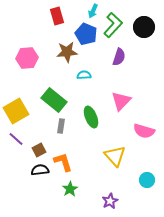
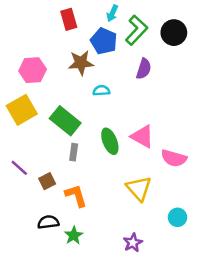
pink triangle: (121, 101) -> (142, 136), moved, turned -45
yellow square: (16, 111) -> (22, 110), moved
black semicircle: (40, 170) -> (48, 222), moved
green star: (70, 189) -> (74, 235), moved

